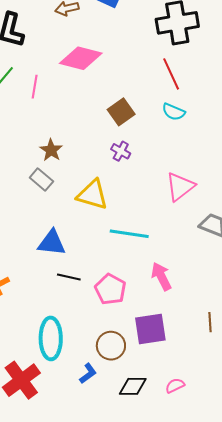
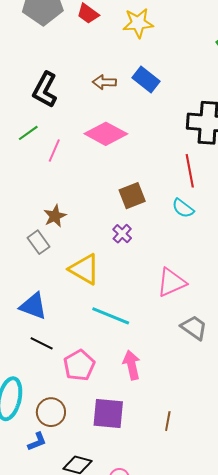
brown circle: (111, 346) -> (51, 412), moved

